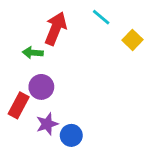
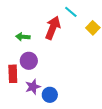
red arrow: (56, 29) -> (53, 28), moved
red rectangle: (19, 105) -> (13, 74), turned -30

